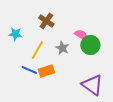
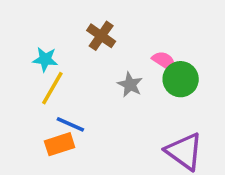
yellow line: (37, 50) -> (52, 88), moved
orange rectangle: (46, 71) -> (60, 144), moved

